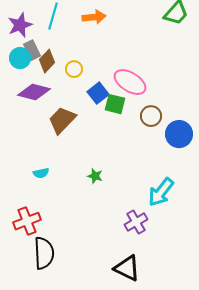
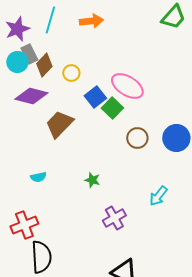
green square: (115, 104) -> (112, 108), turned 30
brown circle: (151, 116) -> (137, 138), moved
cyan arrow: (161, 192) -> (158, 196), size x0.7
purple cross: (136, 222) -> (114, 218), moved

